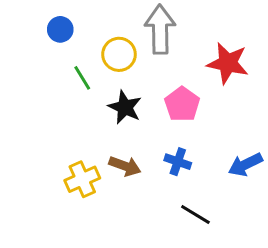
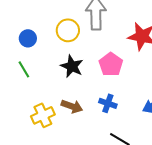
blue circle: (60, 29) -> (28, 38), moved
green line: (82, 78) -> (24, 69), moved

